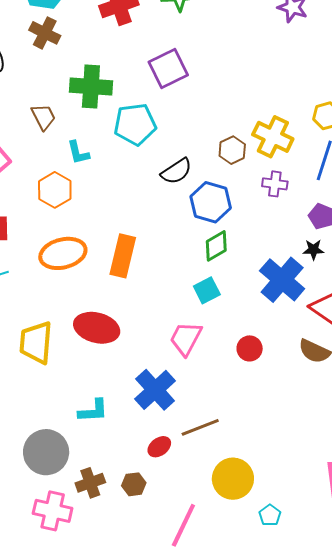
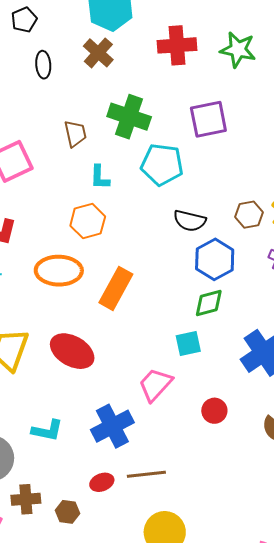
black semicircle: (176, 171) -> (190, 221), turned 32
orange hexagon: (55, 190) -> (88, 221), moved

